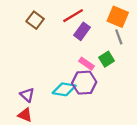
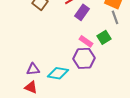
cyan diamond: (64, 89) -> (58, 73), moved
purple triangle: (27, 95) -> (33, 69), turned -48

